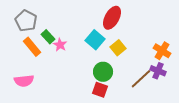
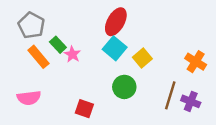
red ellipse: (112, 18) -> (116, 22), moved
purple cross: (158, 71) -> (191, 101), moved
brown line: (141, 79) -> (170, 95), turned -30
red square: (100, 90) -> (84, 109), moved

